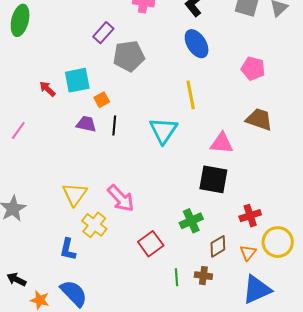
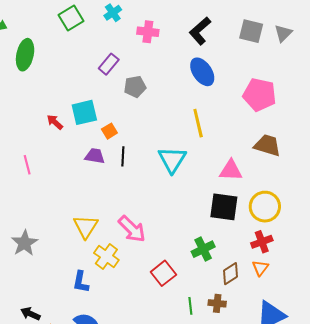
gray pentagon: (129, 56) -> (135, 87), size x0.7
pink pentagon: (253, 69) -> (260, 95), size x1.4
pink line: (18, 130) -> (27, 165), turned -48
yellow circle: (278, 242) -> (265, 207), moved
orange triangle: (248, 253) -> (260, 268), moved

